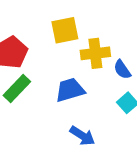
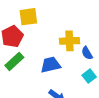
yellow square: (65, 30) -> (28, 17), moved

